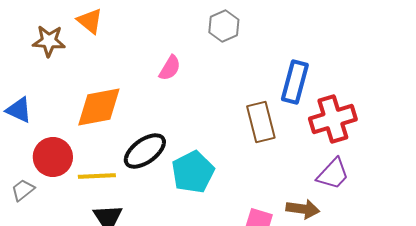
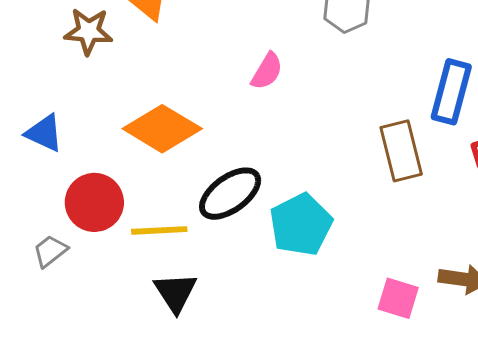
orange diamond: (99, 107) -> (162, 129), turned 42

